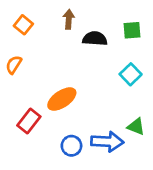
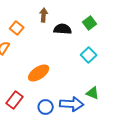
orange square: (23, 25) -> (17, 28), moved
green square: (132, 30) -> (90, 23), turned -32
red rectangle: (29, 121) -> (15, 100), moved

